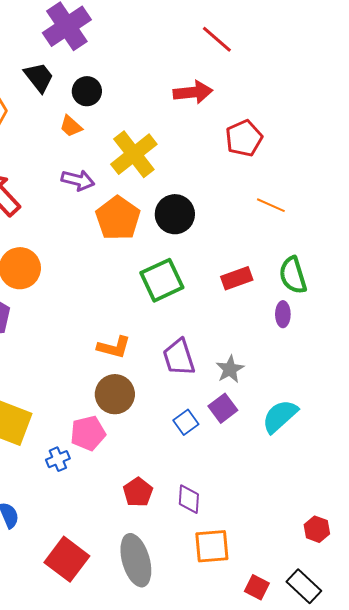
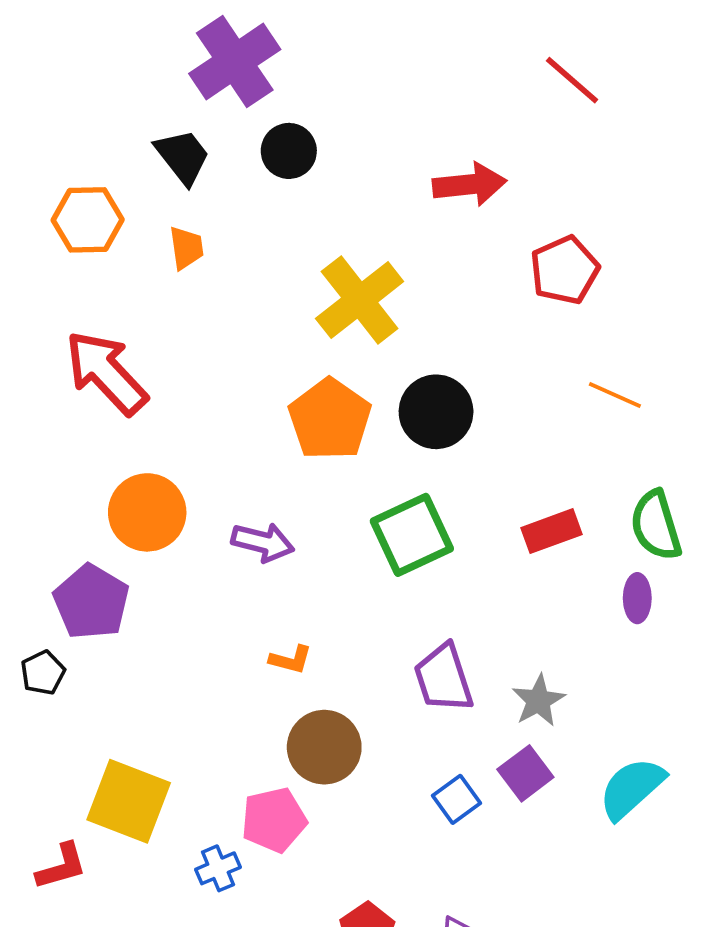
red line: (217, 39) -> (572, 80), moved
black circle: (87, 91) -> (289, 151), moved
orange trapezoid: (71, 126) -> (186, 248), moved, turned -140
purple arrow: (78, 180) -> (263, 542), moved
orange L-shape: (114, 347) -> (291, 660), moved, size x0.7

